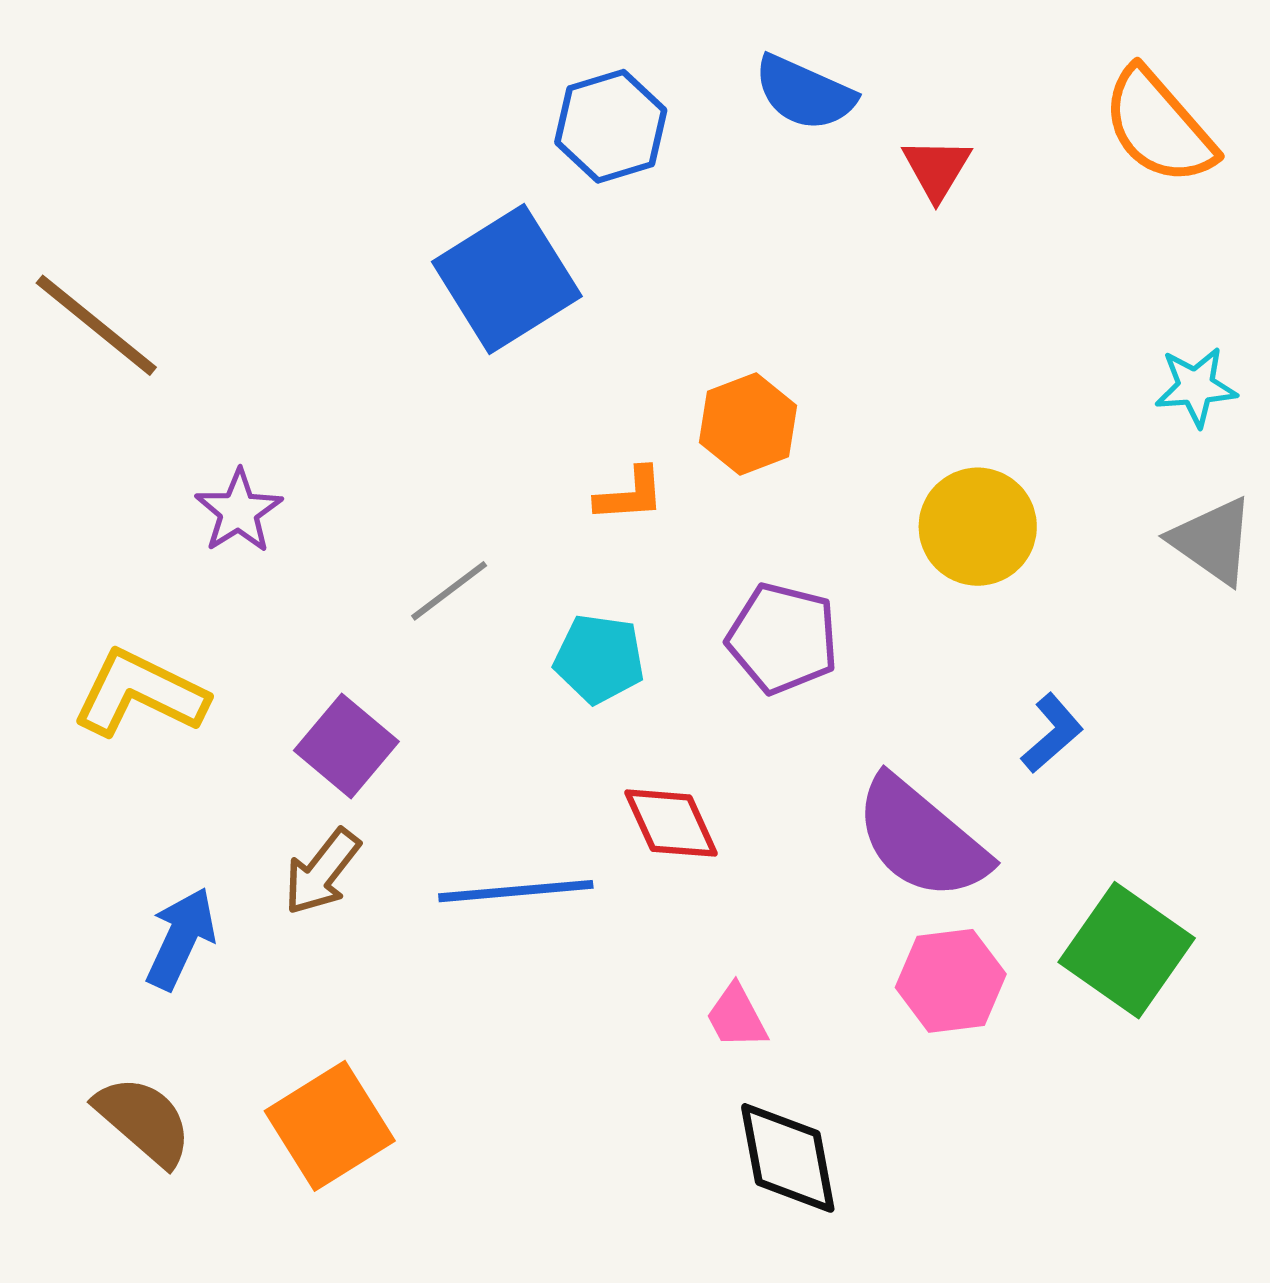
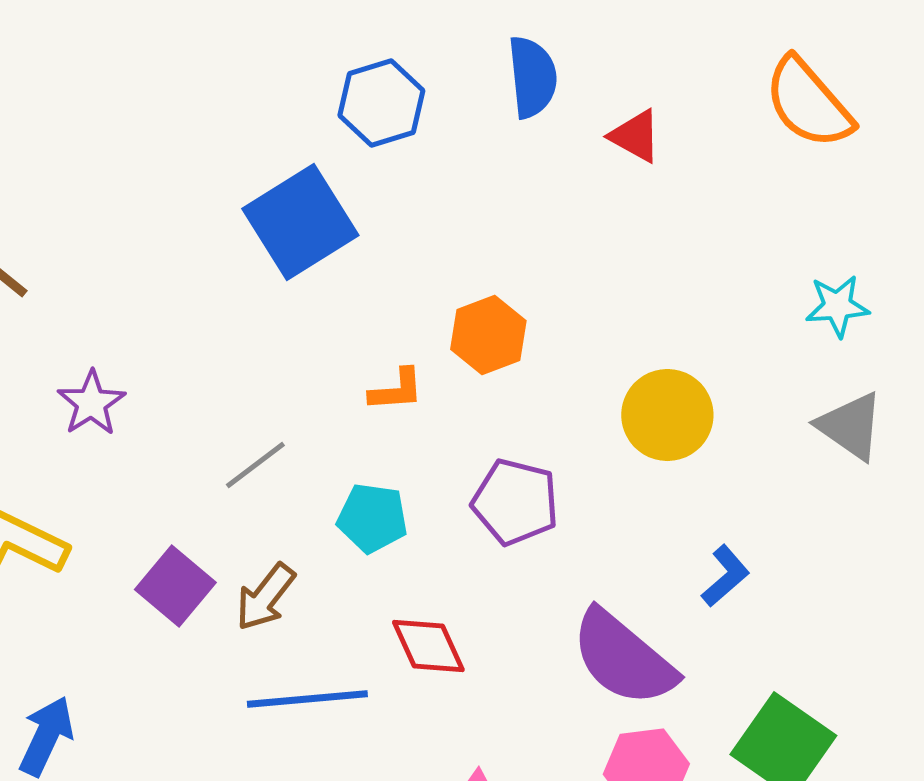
blue semicircle: (804, 93) -> (532, 77), turned -120
red triangle: (937, 169) -> (635, 136), turned -32
brown arrow: (322, 872) -> (265, 597), moved

